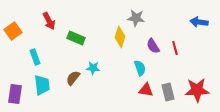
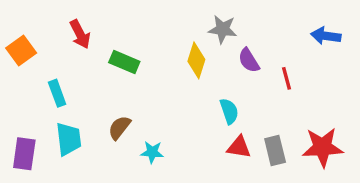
purple semicircle: (153, 46) -> (249, 60), moved
cyan star: (93, 68) -> (152, 152), moved

